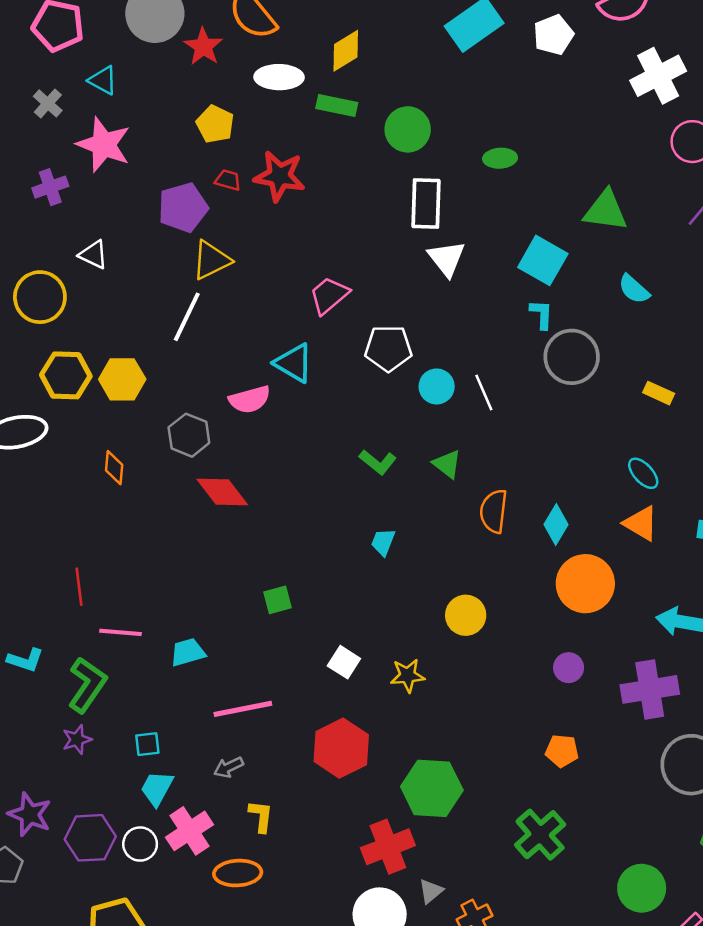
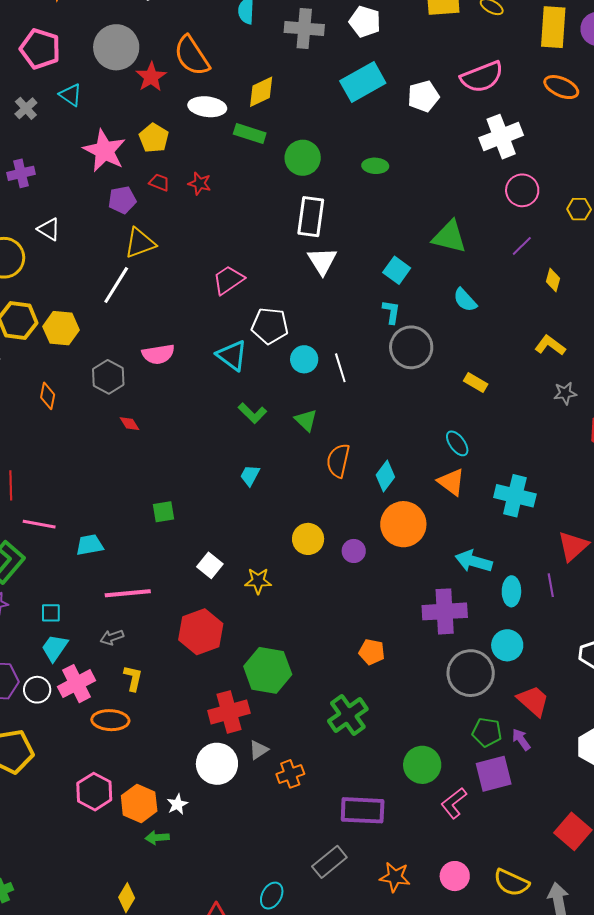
pink star: (104, 145) -> (104, 151), moved
green ellipse: (500, 158) -> (375, 166), moved
red star: (280, 176) -> (200, 183), size x0.6
purple pentagon: (183, 207) -> (122, 200), size x0.7
cyan square: (543, 260) -> (397, 270), size x0.7
cyan triangle: (294, 363) -> (232, 355), moved
red diamond: (222, 492) -> (129, 424), size x0.5
purple circle: (569, 668) -> (354, 551), moved

